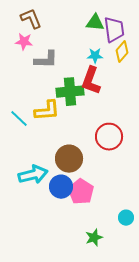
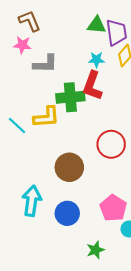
cyan arrow: (33, 175) -> (32, 201), moved, turned -68
blue circle: (61, 187) -> (67, 213), moved
pink pentagon: (81, 192) -> (113, 208), moved

